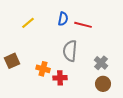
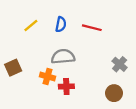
blue semicircle: (63, 19) -> (61, 24), moved
gray semicircle: (70, 51) -> (63, 57), moved, turned 80
gray cross: (101, 63) -> (120, 64), moved

